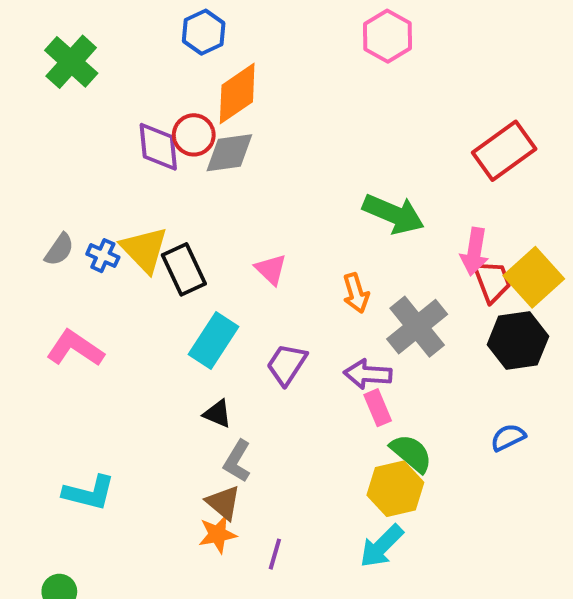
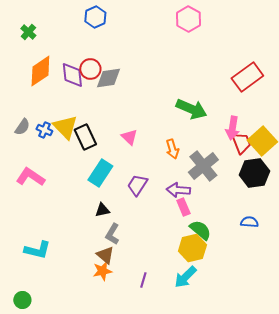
green cross: (71, 62) -> (28, 32), size x0.6
orange diamond: (237, 93) -> (40, 71), moved
black triangle: (217, 414) -> (102, 210), turned -35
blue semicircle: (508, 437) -> (249, 222), turned 30
purple line: (275, 554) -> (143, 280), moved

